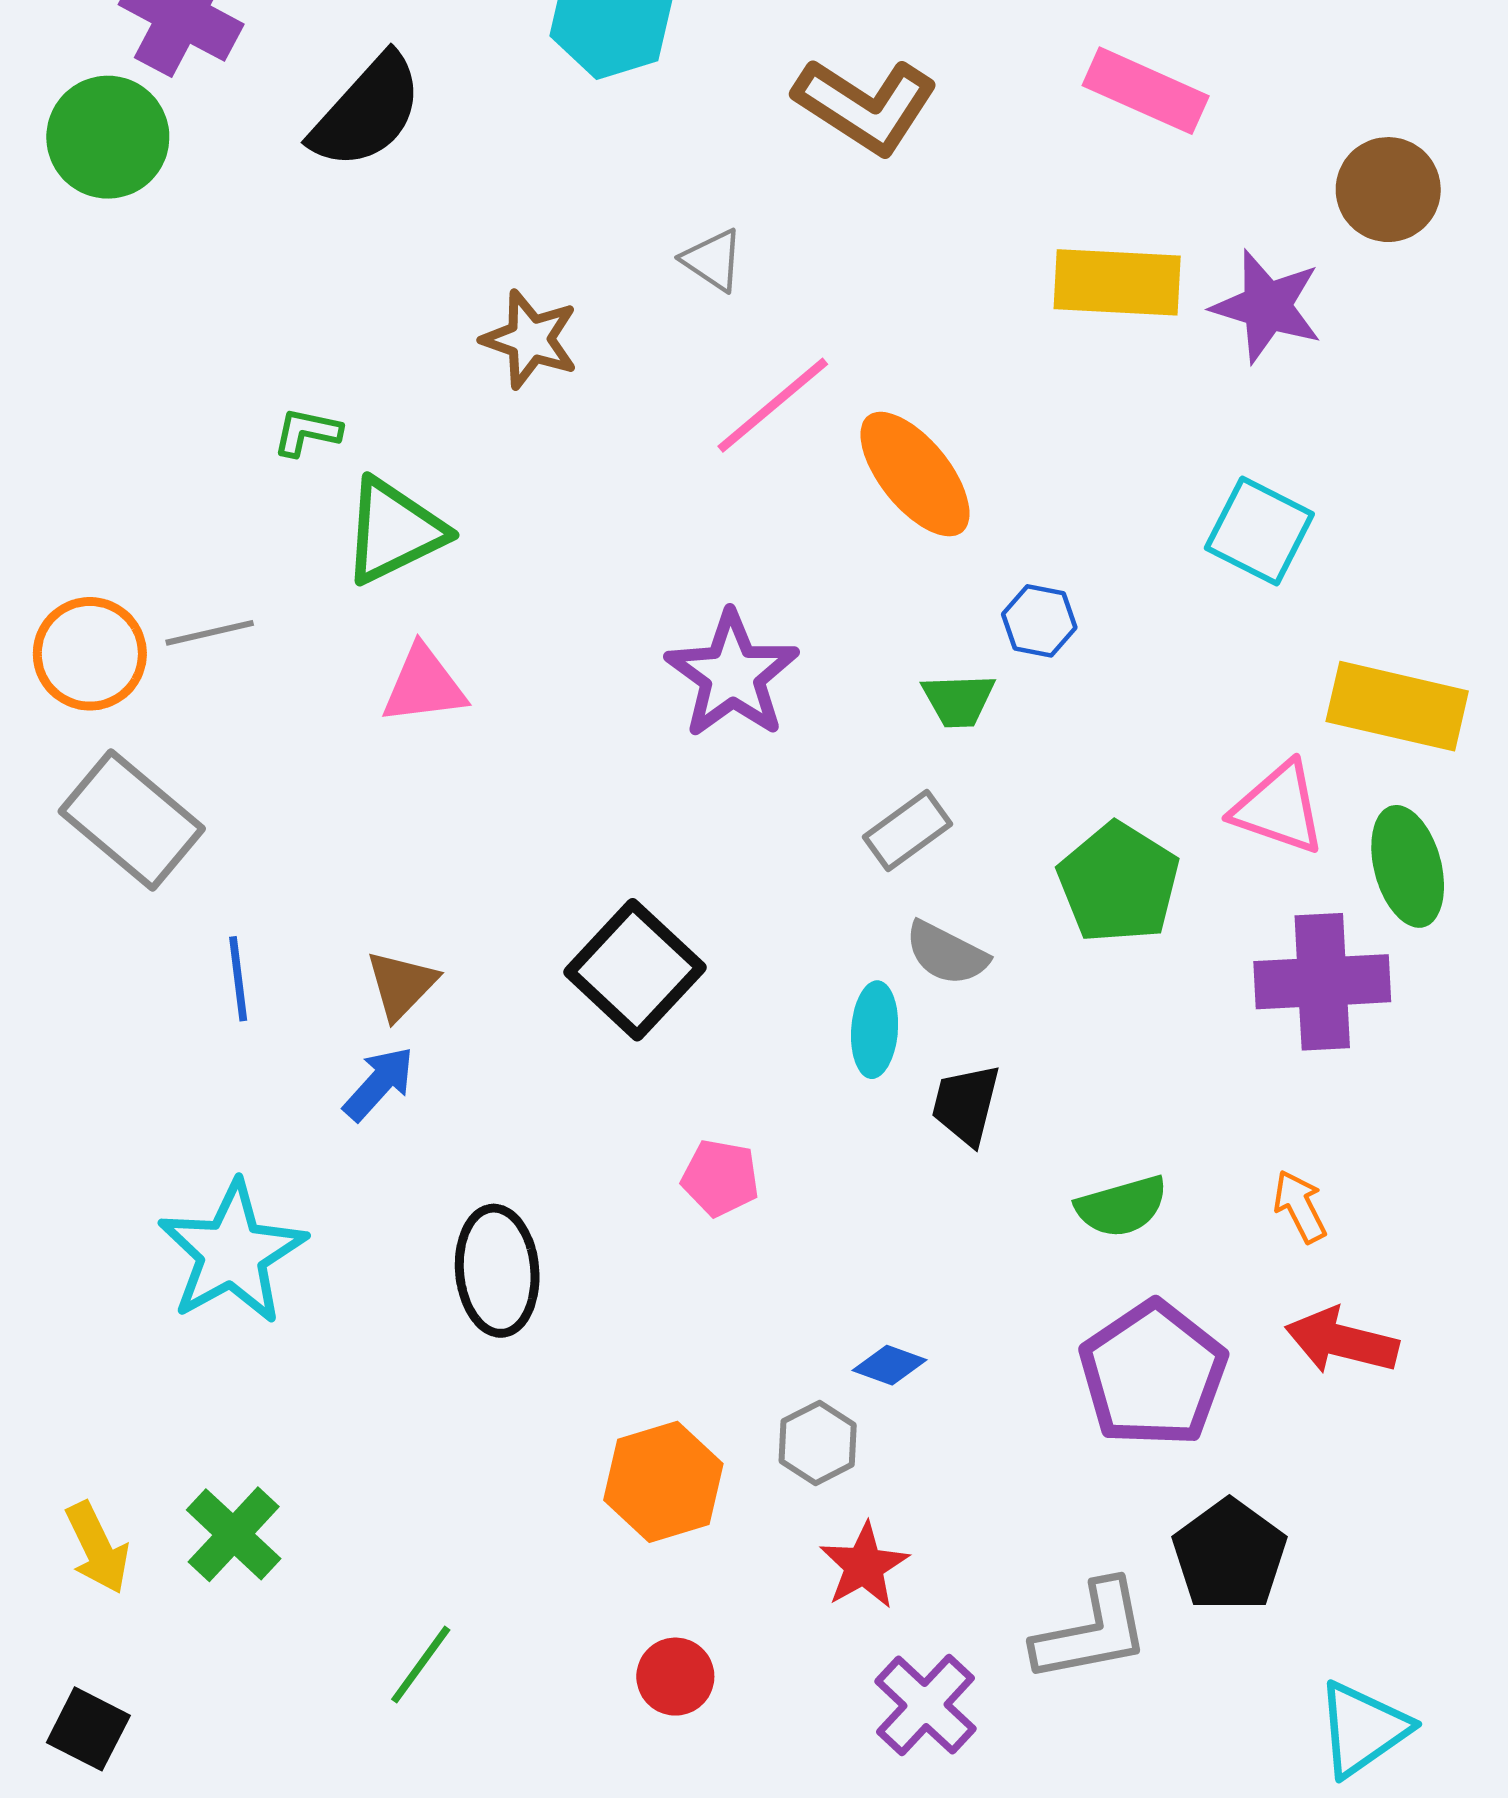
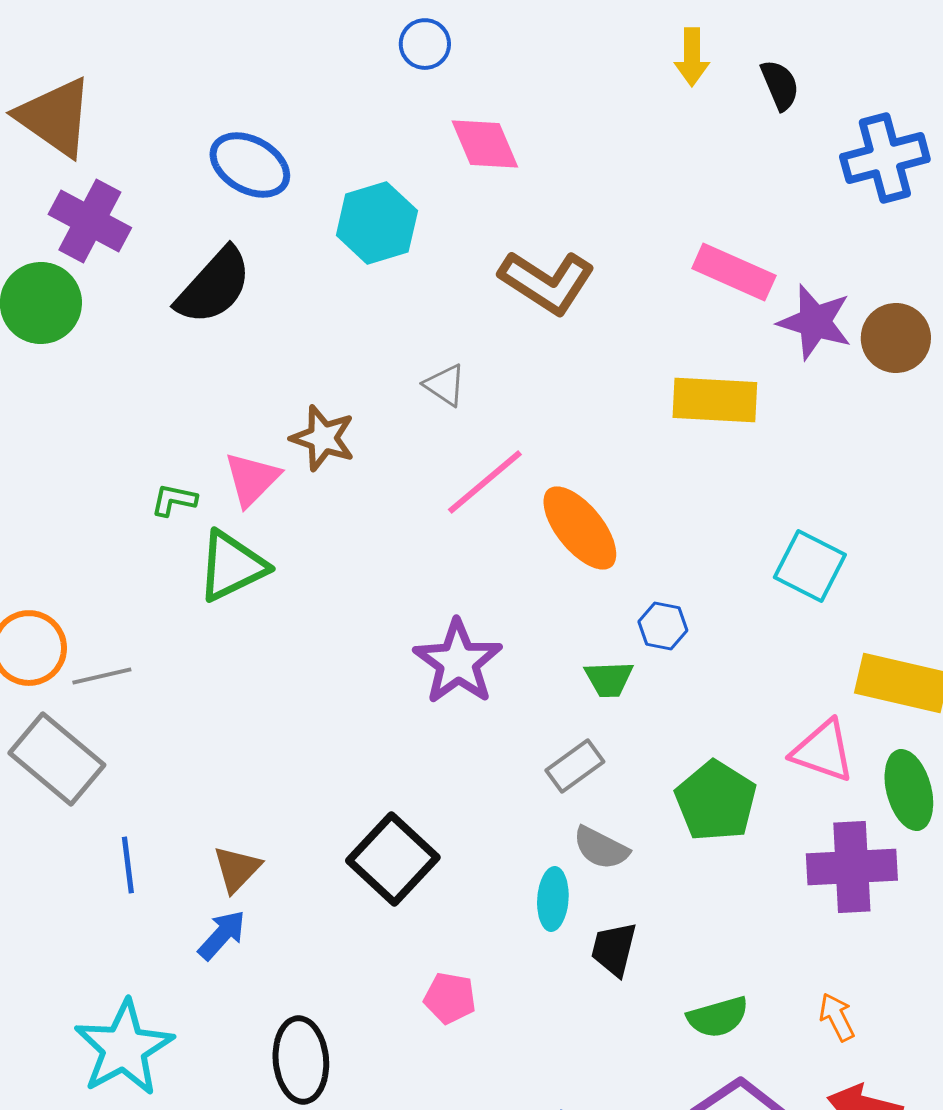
purple star: (1267, 306) -> (815, 322), moved
gray line: (210, 633) -> (102, 676), moved
pink triangle: (424, 685) -> (252, 479), moved, turned -38

